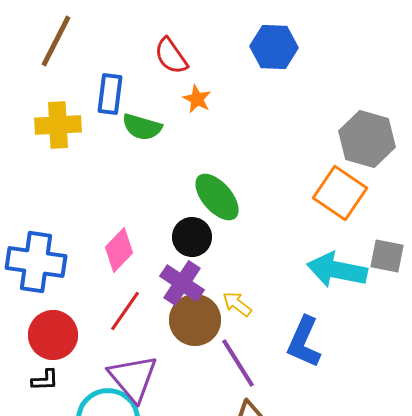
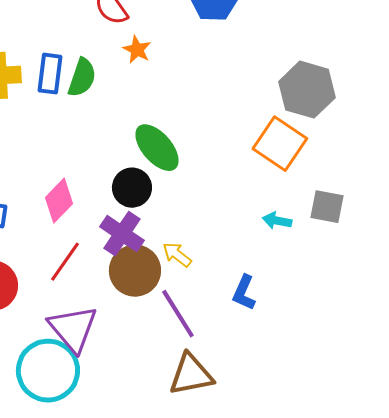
blue rectangle: (110, 94) -> (50, 74), moved
green semicircle: (142, 127) -> (82, 78), turned -87
cyan arrow: (337, 270) -> (277, 221), size x0.5
blue L-shape: (304, 342) -> (244, 293), size x0.7

